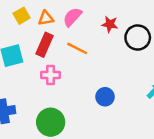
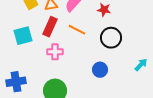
black circle: (138, 38) -> (111, 38), moved

